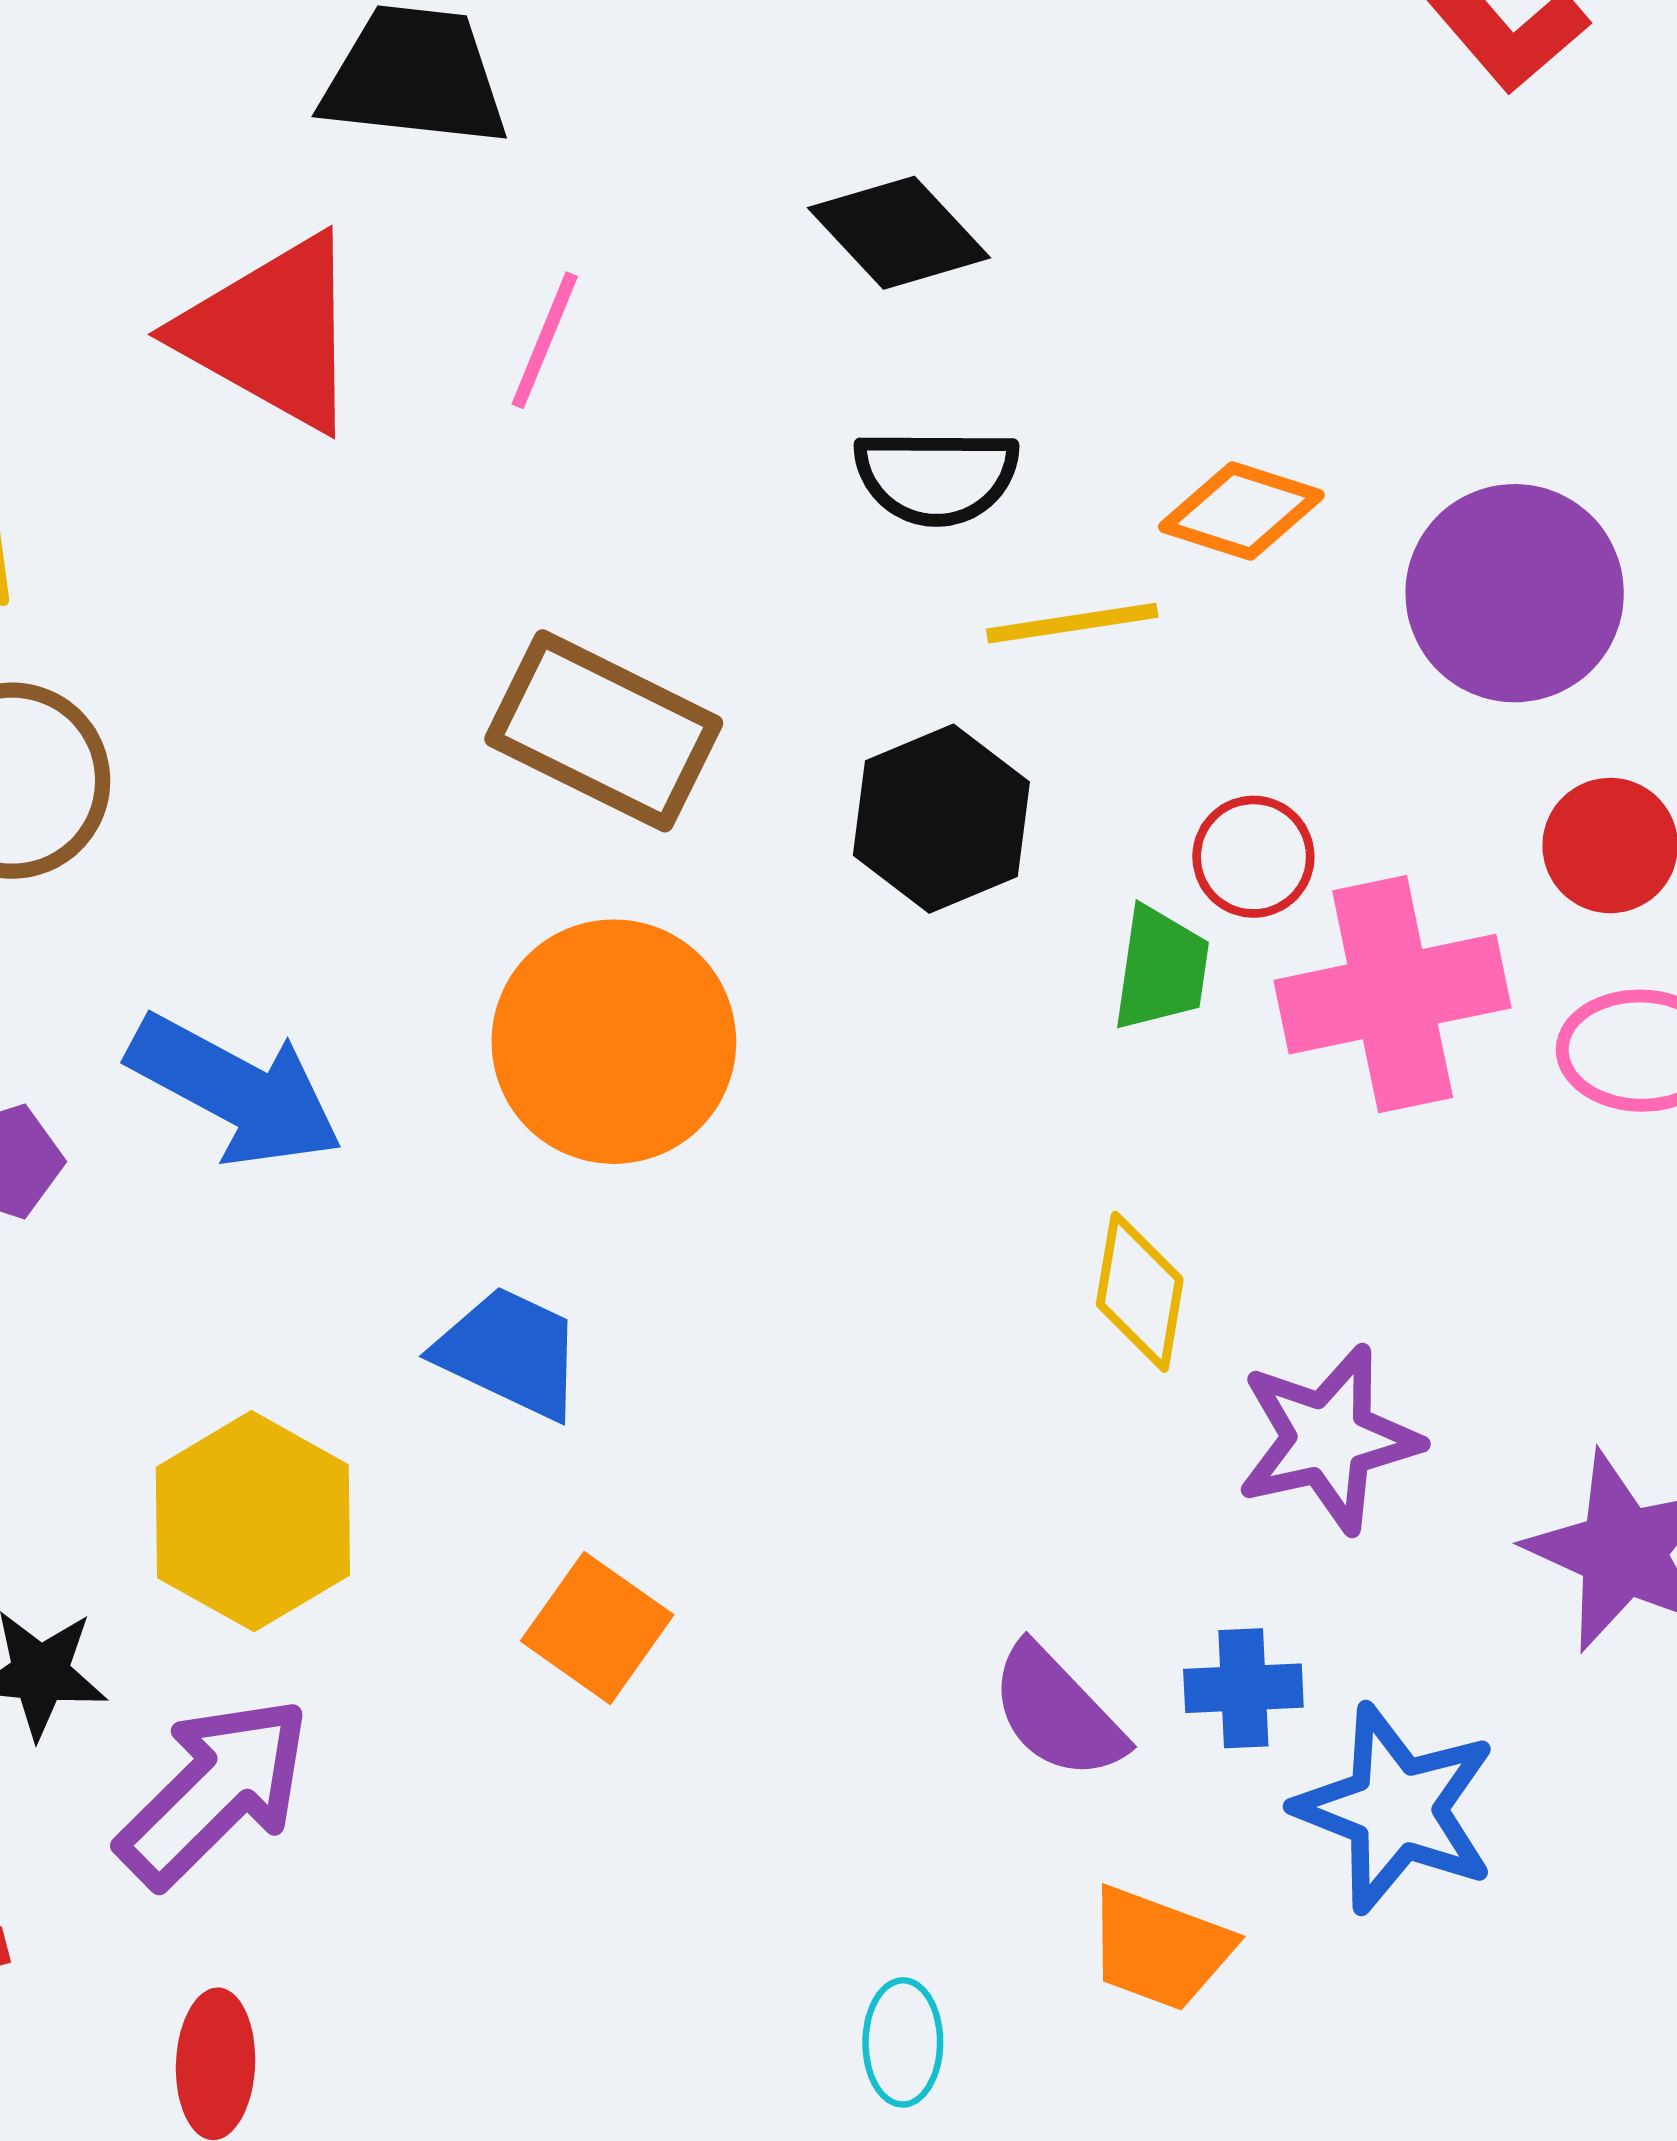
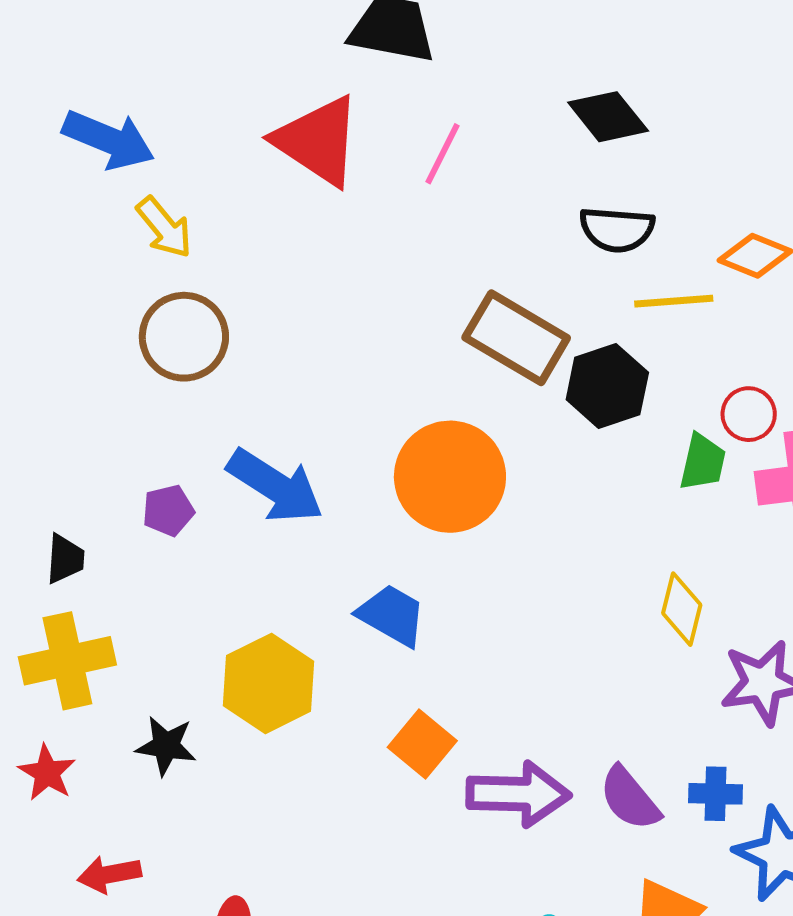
brown rectangle: (604, 731) -> (516, 338), moved
purple arrow: (214, 1792) -> (518, 794), moved, turned 42

